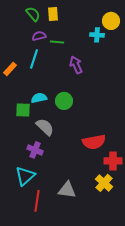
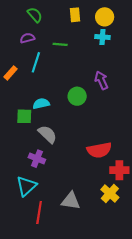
yellow rectangle: (53, 14) -> (75, 15), moved
yellow circle: (111, 21) -> (105, 17), moved
purple semicircle: (39, 36) -> (27, 38), moved
purple arrow: (76, 65) -> (101, 80), moved
green circle: (64, 101) -> (77, 96), moved

